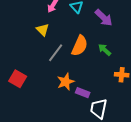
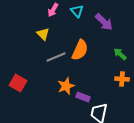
green arrow: (105, 50) -> (120, 54), moved
gray line: (56, 53) -> (56, 57), turned 30

